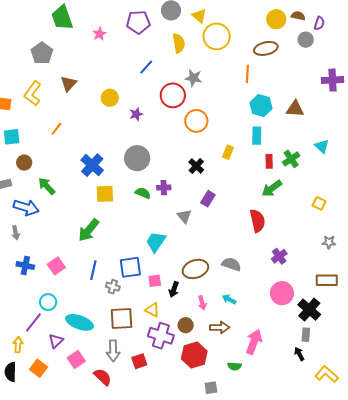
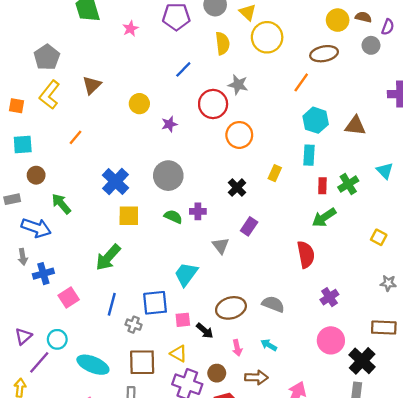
gray pentagon: (42, 53) -> (47, 57), moved
orange line: (247, 74) -> (301, 82), turned 30
blue cross: (25, 266) -> (43, 274), moved, turned -30
black arrow: (174, 289) -> (205, 331), turned -70
purple triangle: (56, 341) -> (23, 336), moved

